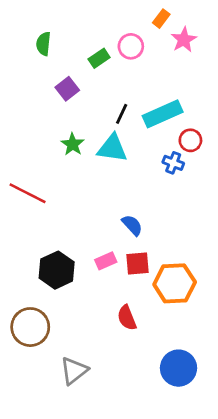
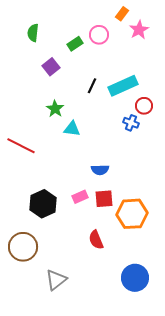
cyan triangle: (112, 148) -> (72, 129), moved, size x0.7
blue semicircle: (132, 225) -> (100, 170), turned 132

